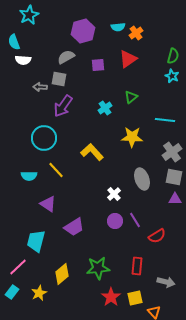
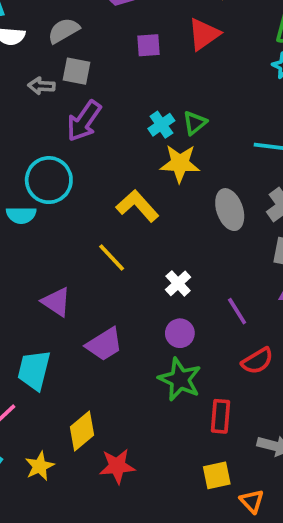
gray semicircle: (66, 57) -> (64, 31), moved
green triangle: (131, 97) -> (195, 123), moved
yellow star: (132, 137) -> (180, 163), moved
yellow line: (56, 170) -> (112, 258), moved
cyan semicircle: (29, 176) -> (21, 215), moved
gray ellipse: (142, 179) -> (230, 210), moved
purple line: (135, 220) -> (237, 311), moved
green star: (98, 268) -> (180, 379), moved, turned 30
red star: (111, 297) -> (117, 466), moved, turned 30

